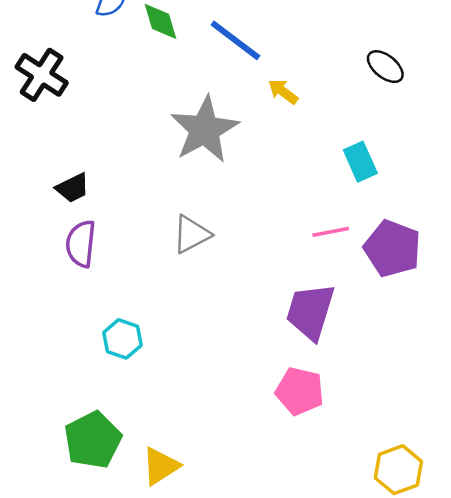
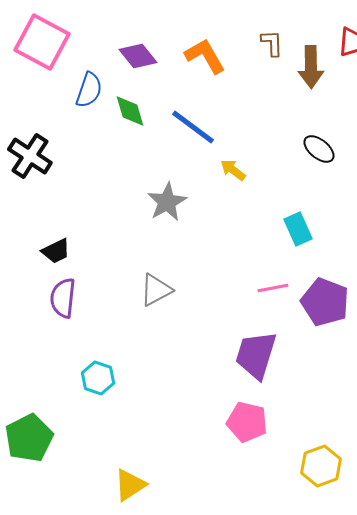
gray star: (205, 130) -> (167, 202), size x0.7
green pentagon: (93, 440) -> (29, 438), moved
yellow hexagon: (398, 470) -> (321, 466), moved

